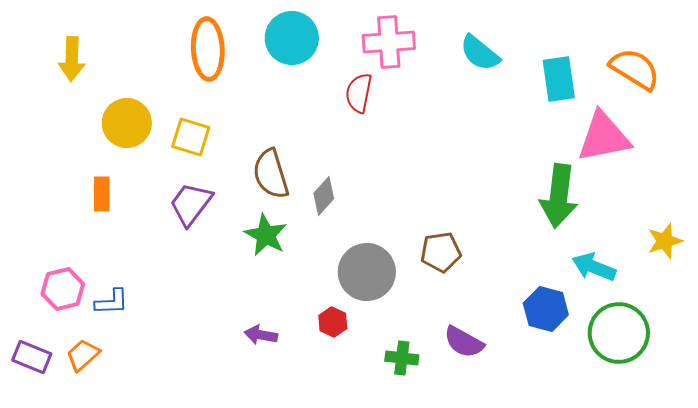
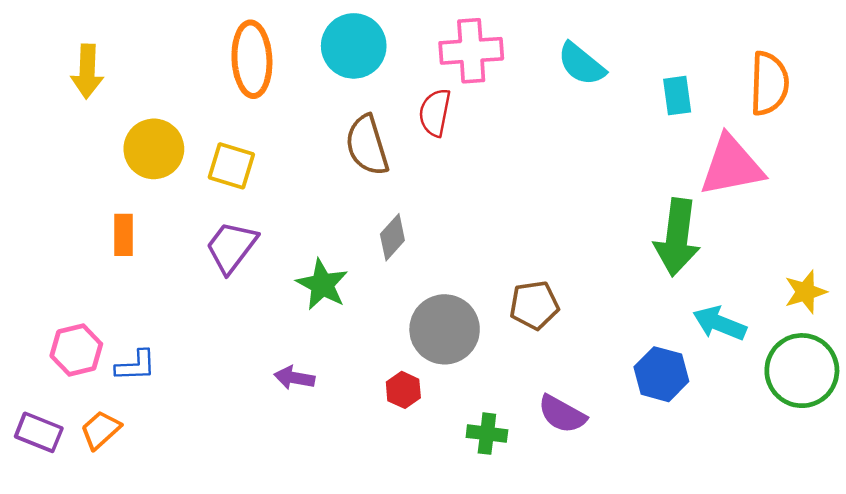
orange semicircle: (635, 69) -> (769, 83), turned 60
cyan rectangle: (559, 79) -> (677, 96), size x0.7
brown semicircle: (271, 174) -> (367, 145), moved
green circle: (619, 333) -> (802, 371), moved
purple arrow: (261, 335) -> (294, 378), moved

